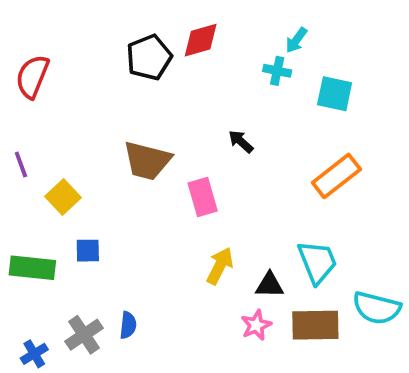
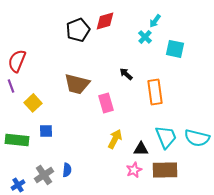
cyan cross: (277, 71) -> (145, 37), turned 32
red semicircle: (32, 77) -> (17, 61), moved
orange rectangle: (336, 176) -> (155, 92), moved, turned -60
cyan semicircle: (377, 308) -> (197, 138), moved

